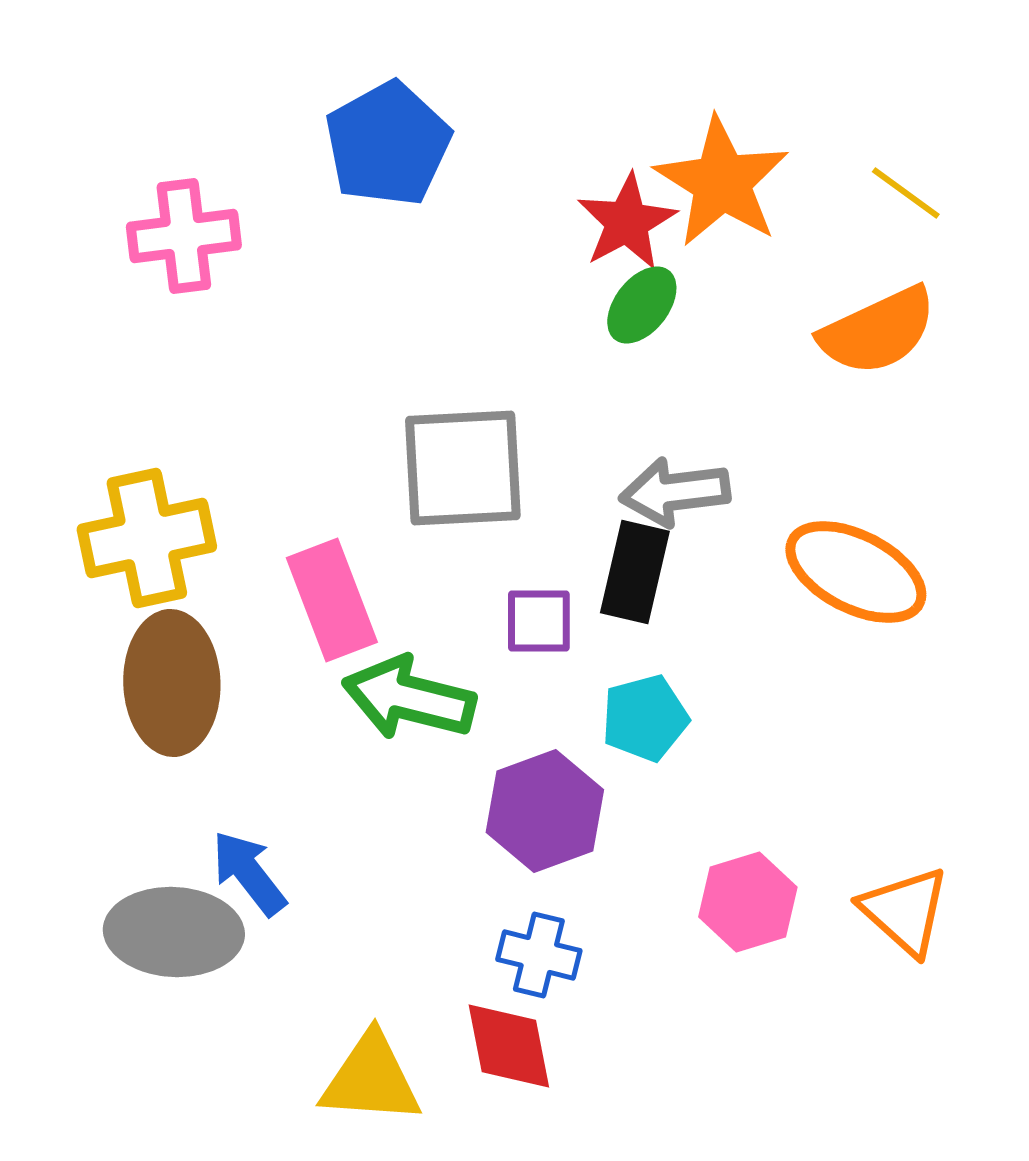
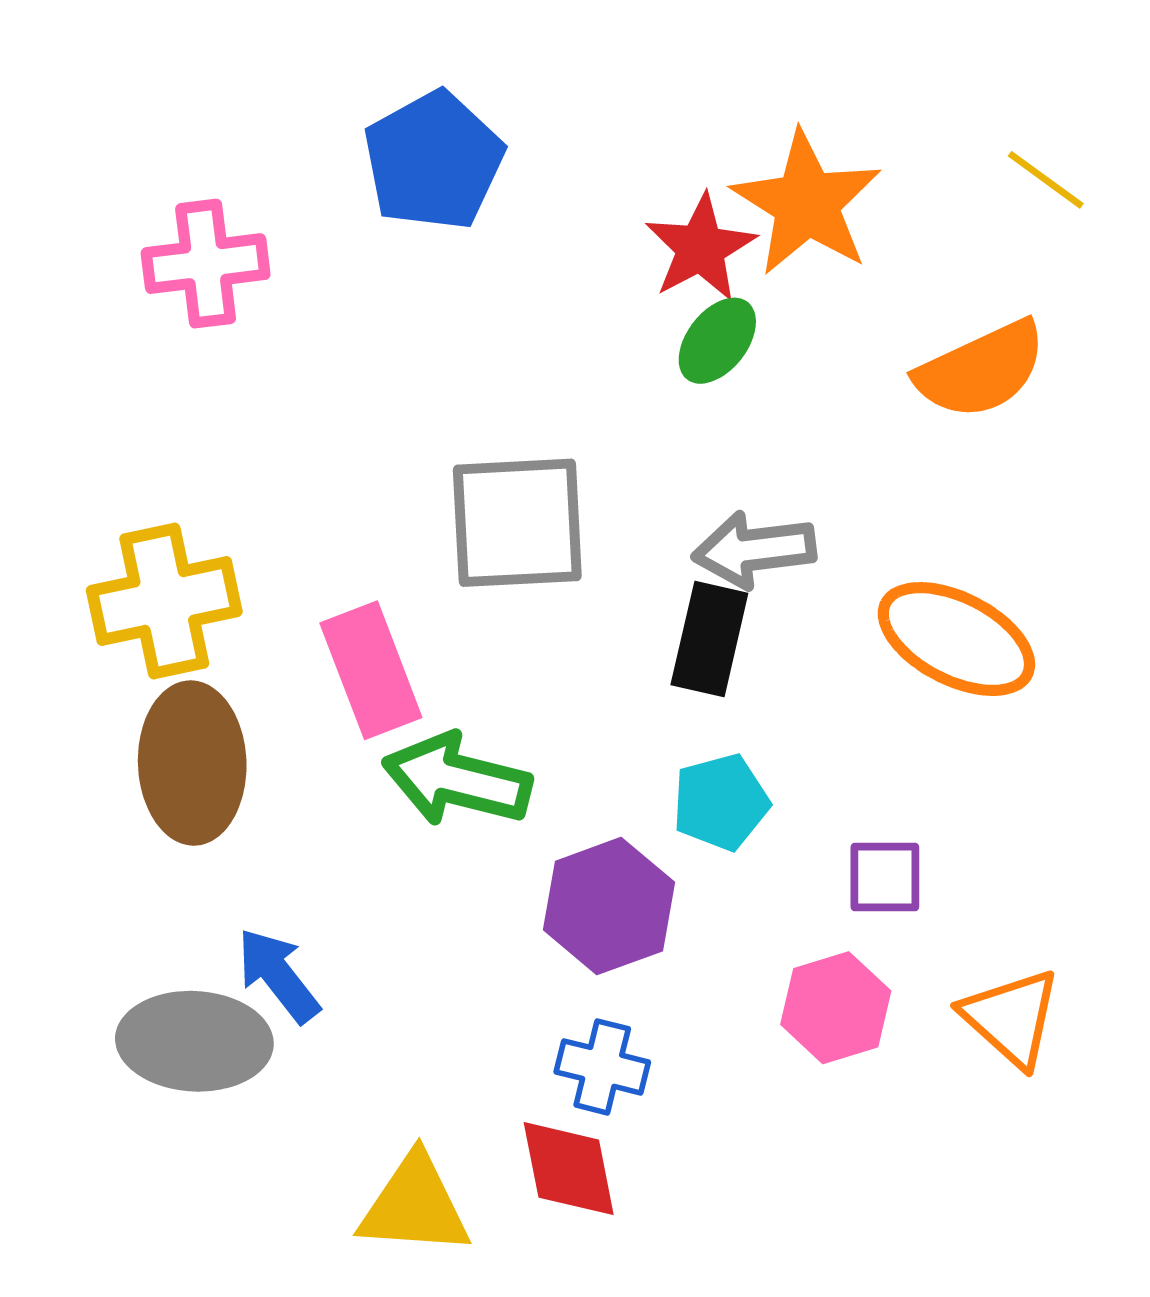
yellow line: (906, 193) -> (1046, 180), moved
purple square: (539, 621) -> (885, 877), moved

